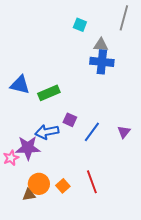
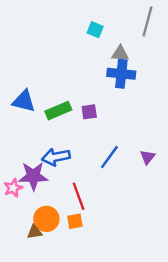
purple square: (70, 120) -> (89, 112), moved, turned -32
red line: (92, 182) -> (79, 196), moved
orange square: (63, 186) -> (75, 221), turned 32

